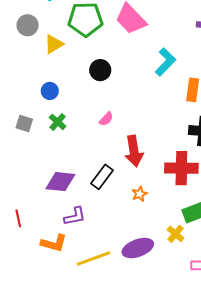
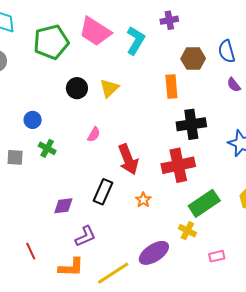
yellow triangle: (54, 44) -> (109, 88), moved
cyan L-shape: (165, 62) -> (136, 41), moved
purple diamond: (60, 182) -> (63, 206), size x0.7

